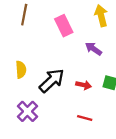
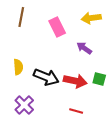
yellow arrow: (101, 16) -> (91, 18), turned -84
black arrow: (52, 81) -> (46, 77), turned 65
red arrow: (84, 85) -> (75, 81), size x1.6

